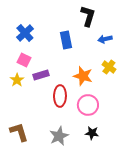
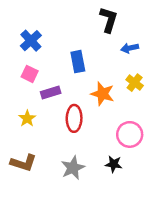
blue rectangle: (66, 40) -> (78, 62), moved
yellow star: (17, 80) -> (27, 118), moved
pink circle: (88, 105) -> (130, 134), moved
brown L-shape: (19, 132) -> (23, 163), turned 125

